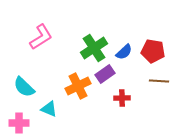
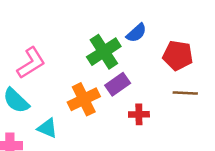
pink L-shape: (41, 37) -> (31, 63), moved
blue semicircle: (124, 52) -> (136, 33), moved

